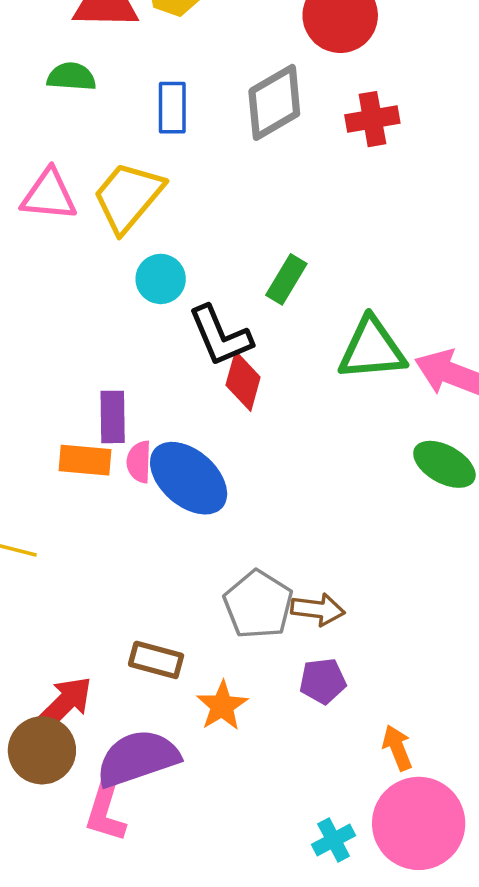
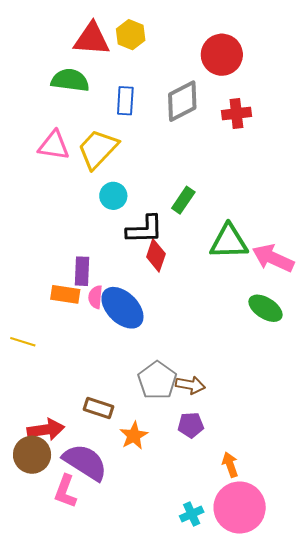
green semicircle: (71, 77) -> (70, 80), size x1.4
black L-shape: (220, 336) -> (145, 229), turned -72
red arrow: (64, 704) -> (46, 430), turned 33
purple semicircle: (138, 758) -> (85, 462), turned 48

